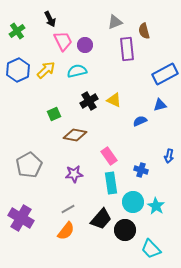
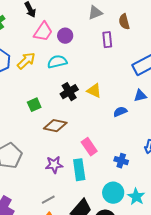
pink trapezoid: (63, 41) -> (43, 32), turned 60
purple rectangle: (127, 49) -> (107, 40), size x0.7
cyan rectangle: (111, 183) -> (79, 170), moved

